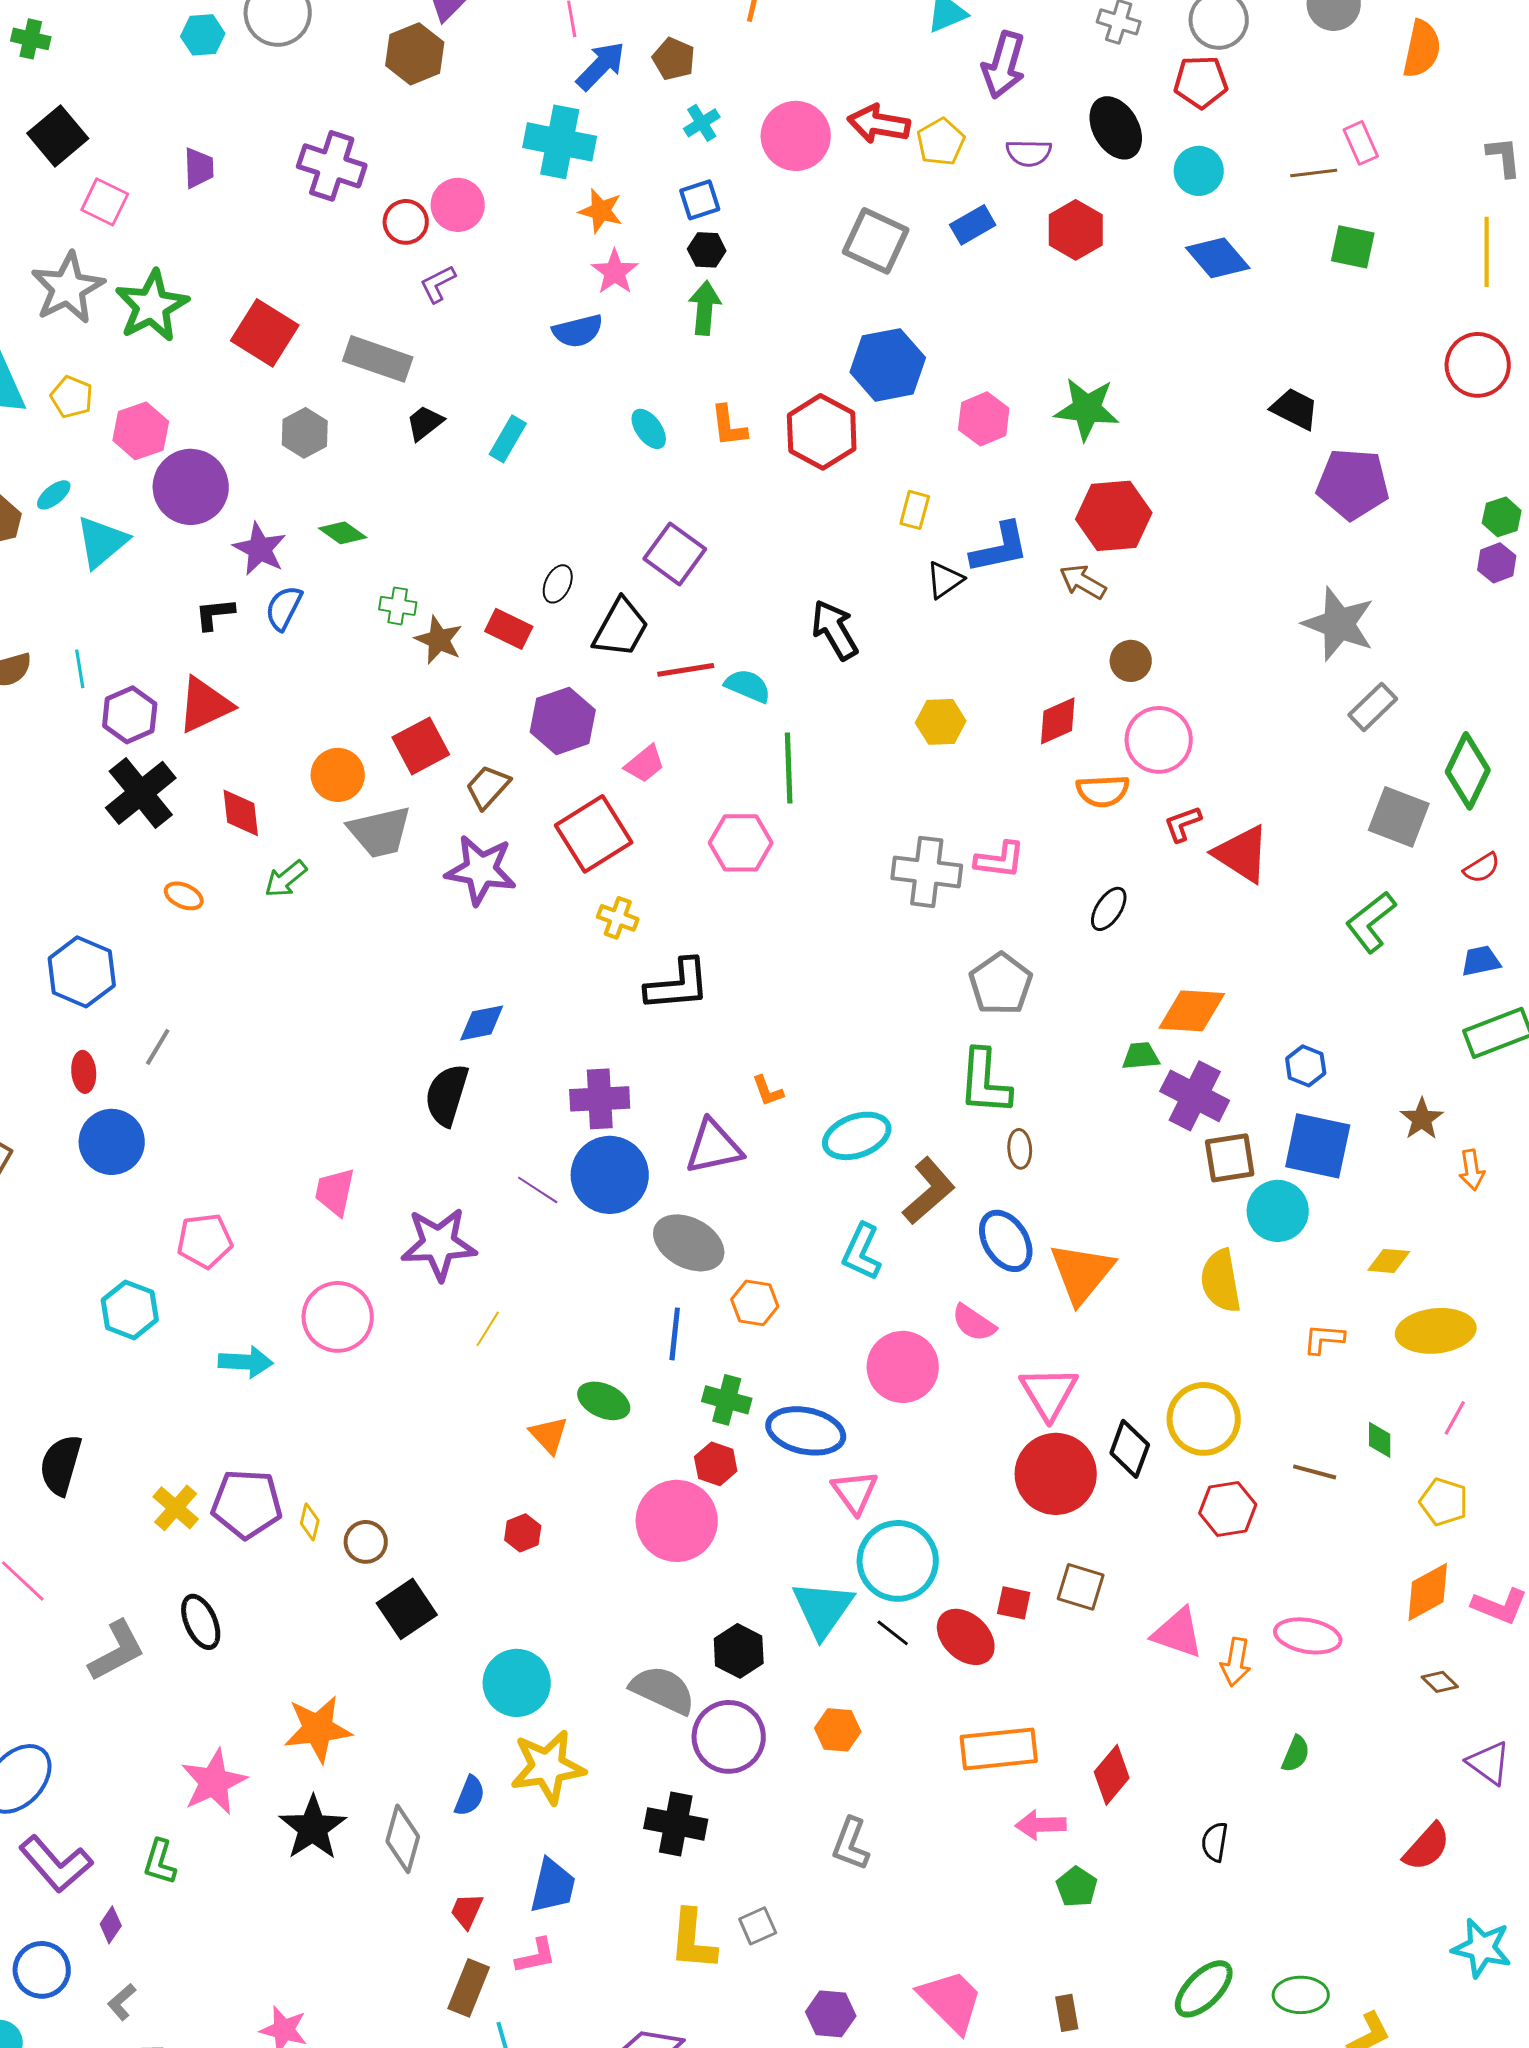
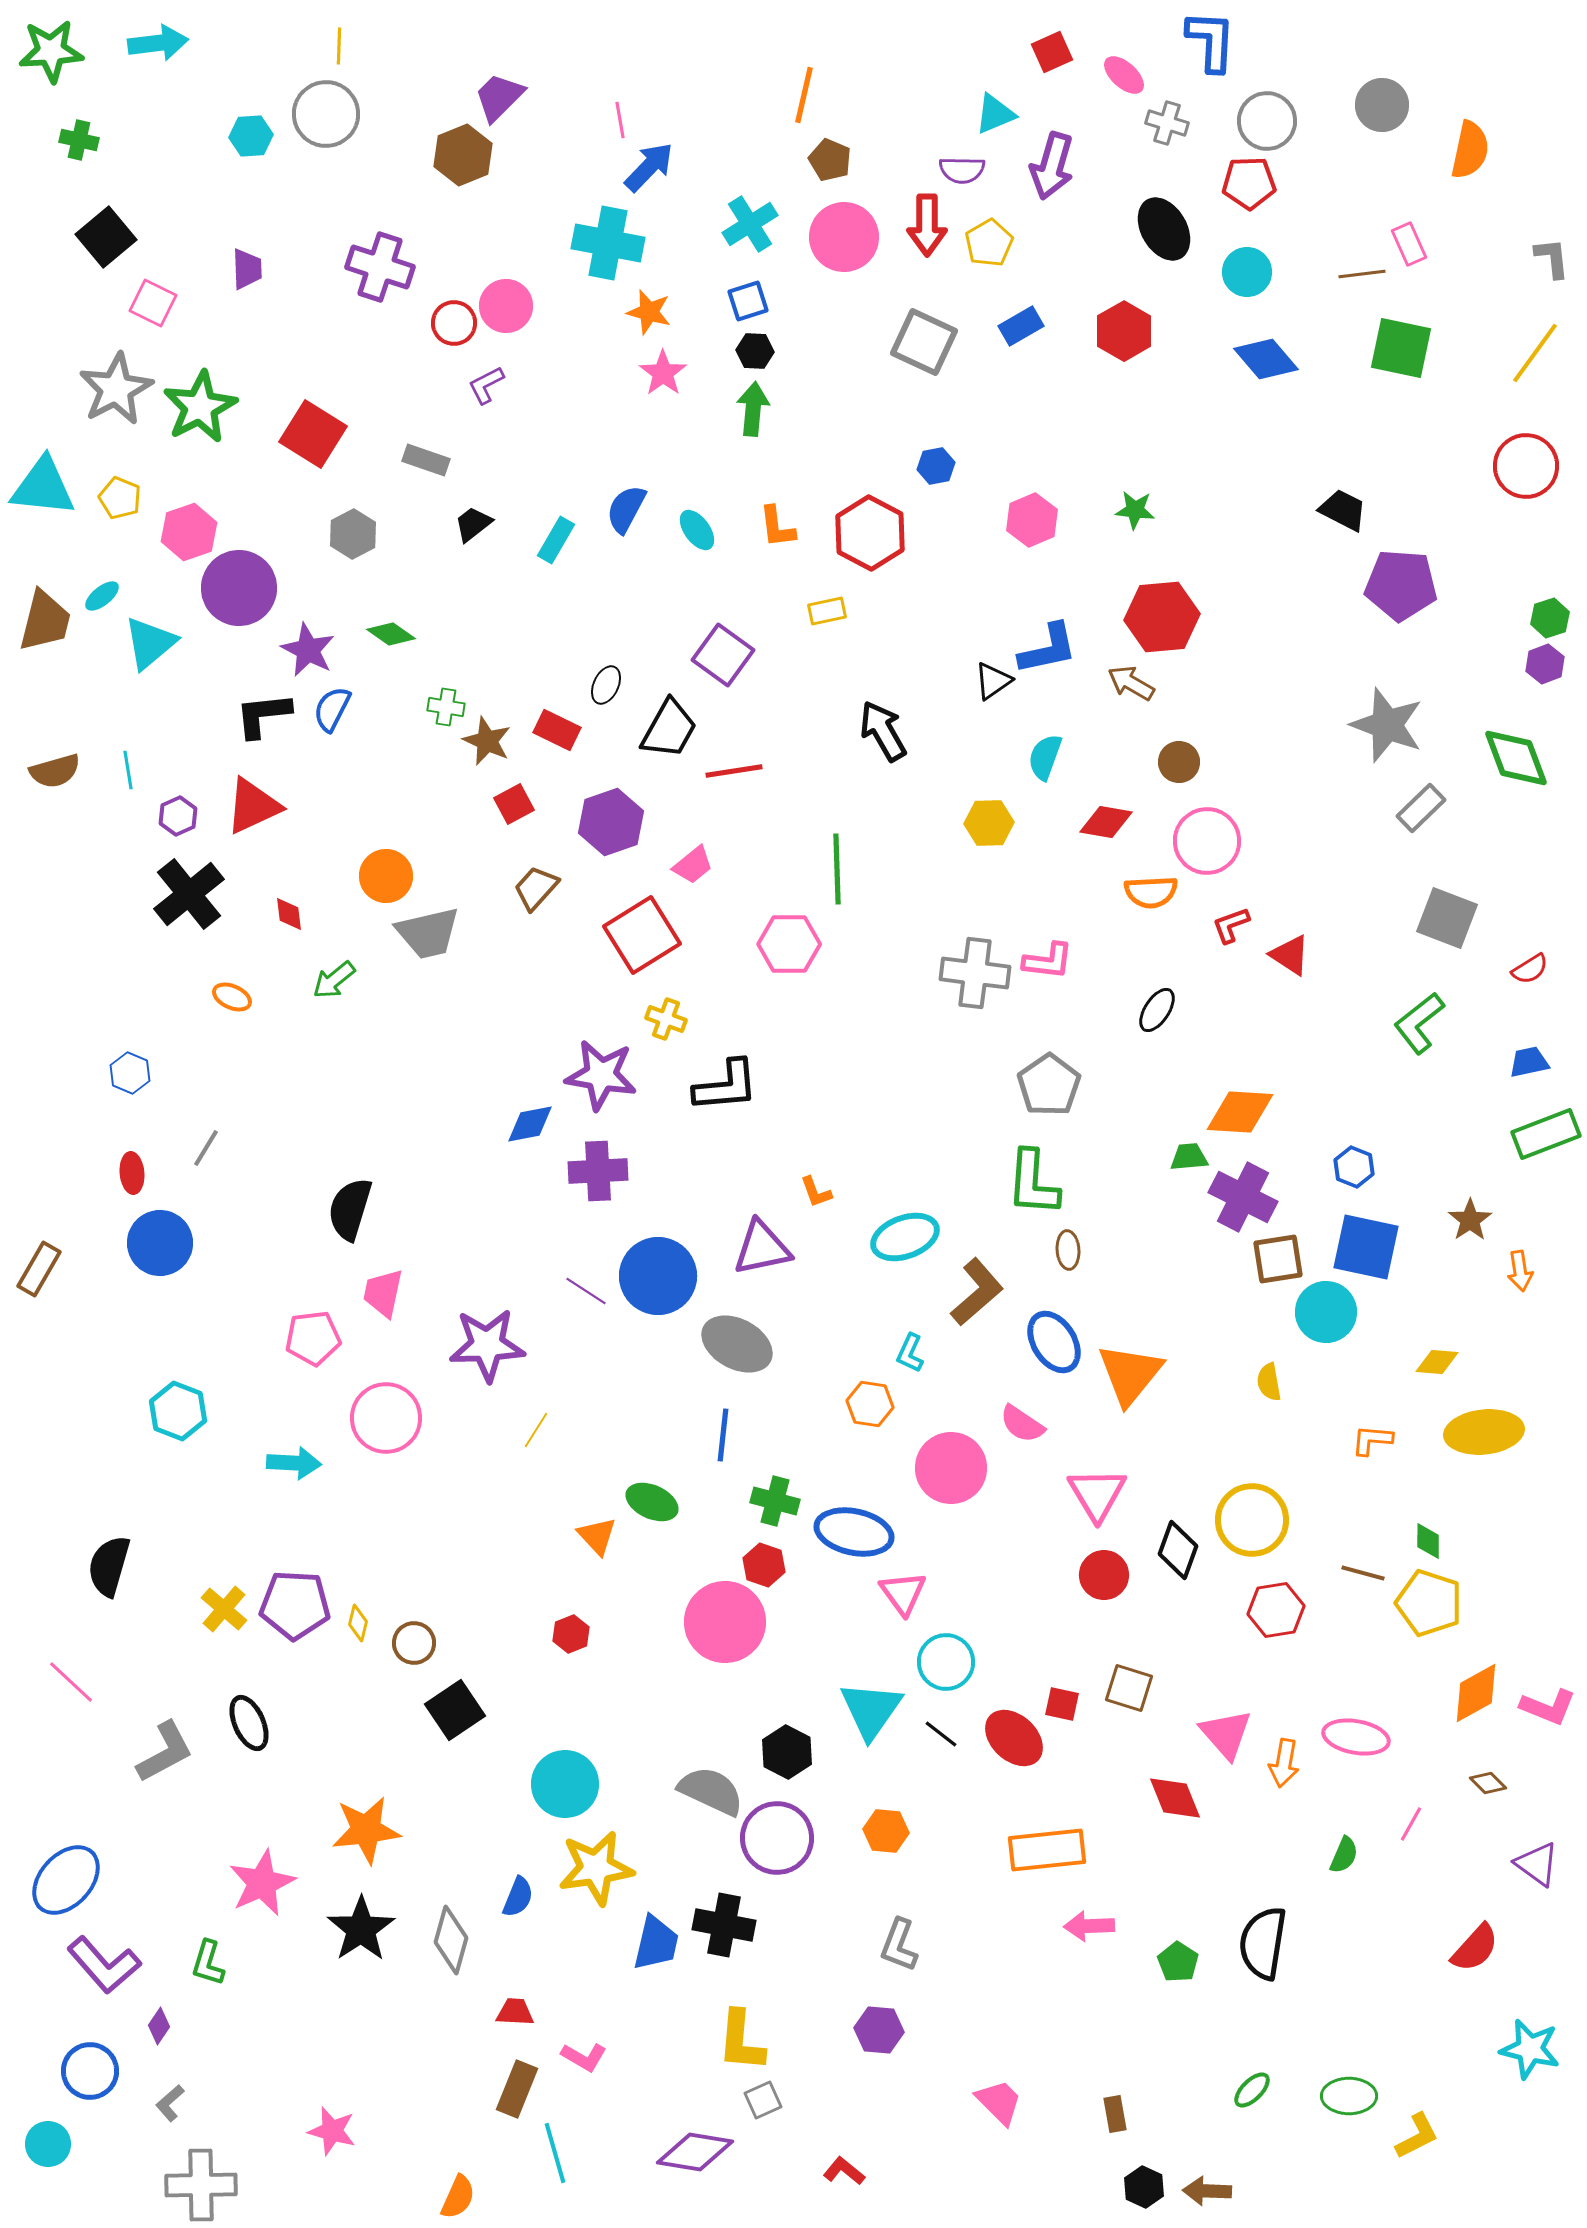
brown pentagon: (674, 59) -> (830, 160), moved
cyan cross: (702, 123) -> (750, 224), size x1.5
red arrow: (879, 124) -> (927, 225), turned -100
purple semicircle: (1029, 153) -> (962, 170), moved
green square: (1353, 247) -> (1401, 348), size x1.4
yellow line: (1487, 252) -> (1535, 353), turned 36
blue semicircle: (578, 331) -> (626, 509), moved, turned 132
gray rectangle: (378, 359) -> (426, 460), size x0.7
blue hexagon: (888, 365) -> (936, 466), size x0.5
green star: (1087, 409) -> (1135, 510), size x0.6
yellow rectangle: (915, 510) -> (827, 611), moved, turned 63
black L-shape: (215, 614) -> (263, 715), size x1.4
cyan semicircle: (748, 686) -> (1045, 757), moved, turned -93
purple hexagon: (130, 715) -> (178, 816), size x0.7
red diamond: (1058, 721) -> (1106, 822), turned 34
red square: (421, 746) -> (514, 804), moved, size x0.7
green diamond: (1468, 771) -> (1516, 758), moved, turned -46
red diamond: (241, 813) -> (289, 914), size x0.7
red triangle: (1242, 854) -> (1290, 955), size x0.7
purple star: (481, 870) -> (601, 1075), moved
blue hexagon: (82, 972) -> (130, 1073), size x0.6
black semicircle: (447, 1095) -> (350, 1209), moved
purple cross: (600, 1099) -> (598, 1171), moved
pink pentagon: (205, 1241) -> (313, 1338), moved
cyan L-shape: (862, 1252) -> (910, 1353), size x0.7
yellow semicircle: (1221, 1281) -> (1269, 1382), size x0.6
orange hexagon: (755, 1303) -> (870, 1404), moved
pink line: (1455, 1418) -> (1411, 1824), moved
red circle: (1056, 1474) -> (1104, 1575), size x0.6
yellow pentagon: (1444, 1502) -> (1429, 1603), moved, size x1.4
cyan circle: (898, 1561) -> (946, 1662), size x0.7
pink triangle: (1178, 1633) -> (1226, 1734), turned 30
red diamond: (1112, 1775) -> (1175, 1798), moved, turned -62
black semicircle: (1215, 1842) -> (1263, 1943), size x1.8
blue trapezoid: (553, 1886) -> (656, 1943), moved
green pentagon: (1077, 1887) -> (1178, 1962), moved
red trapezoid: (467, 1911) -> (515, 2012), turned 69
gray square: (758, 1926) -> (763, 2100), moved
pink L-shape: (536, 1956) -> (584, 2057), turned 42
green ellipse: (1204, 1989) -> (1252, 2090), size x0.6
pink trapezoid: (951, 2001) -> (999, 2102), size x0.7
purple hexagon: (831, 2014) -> (879, 2030), moved

